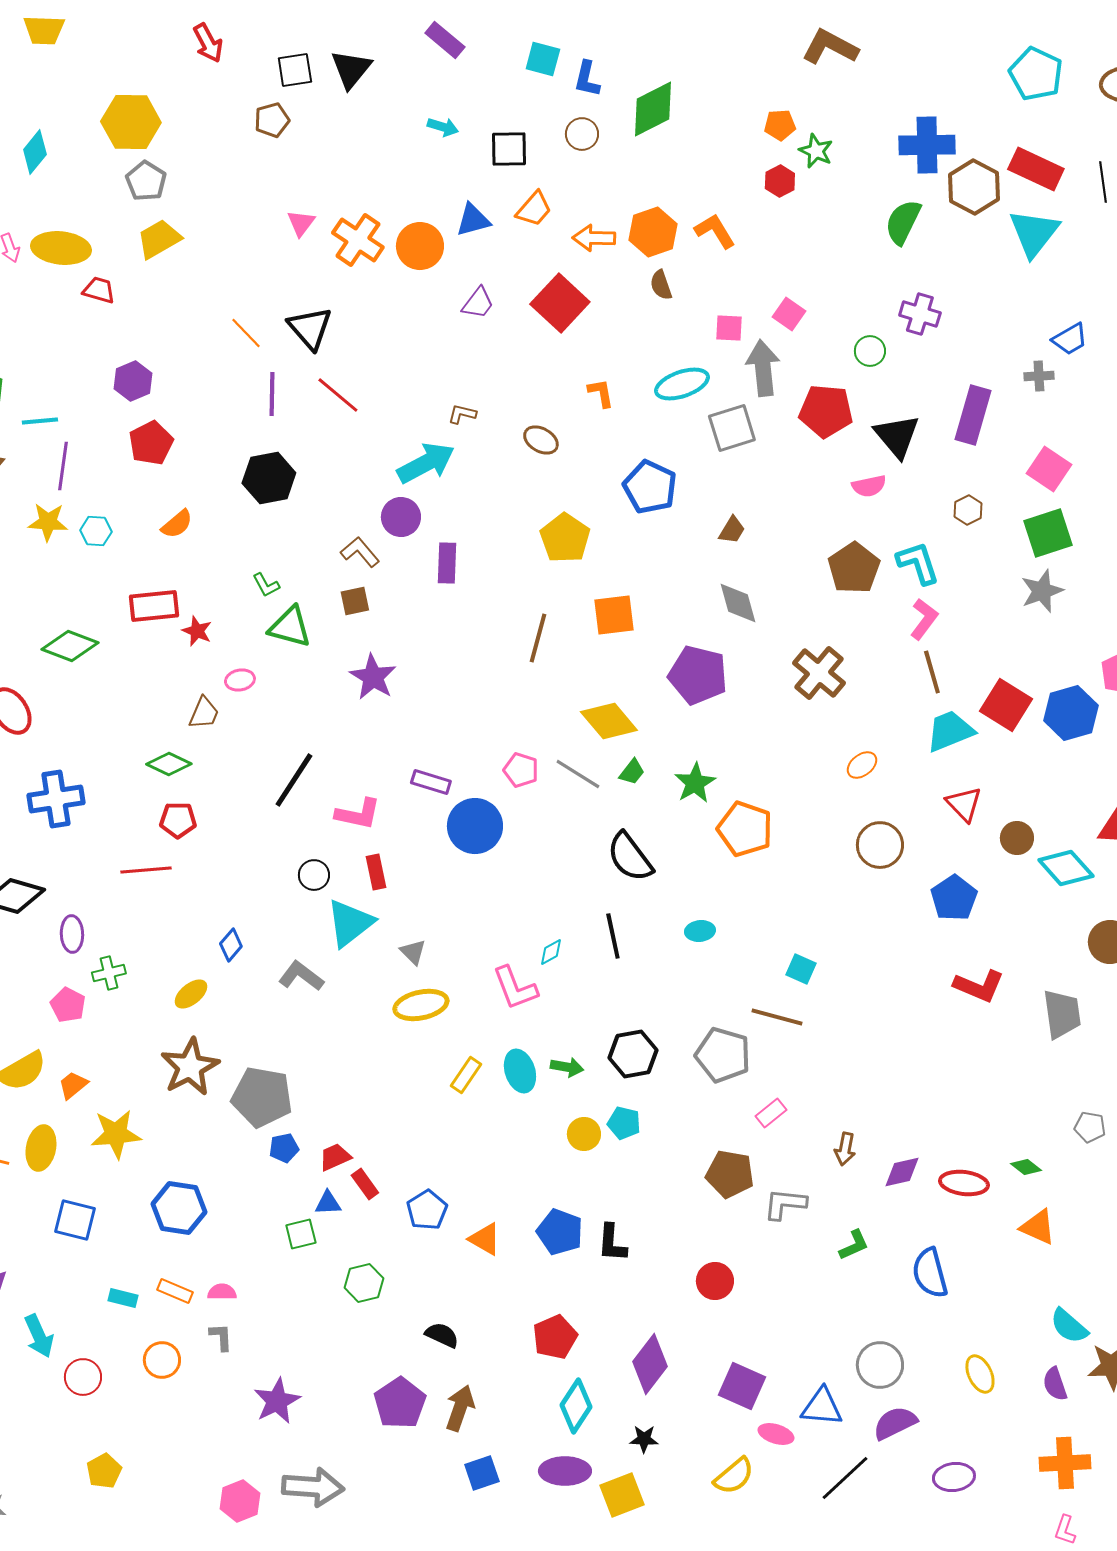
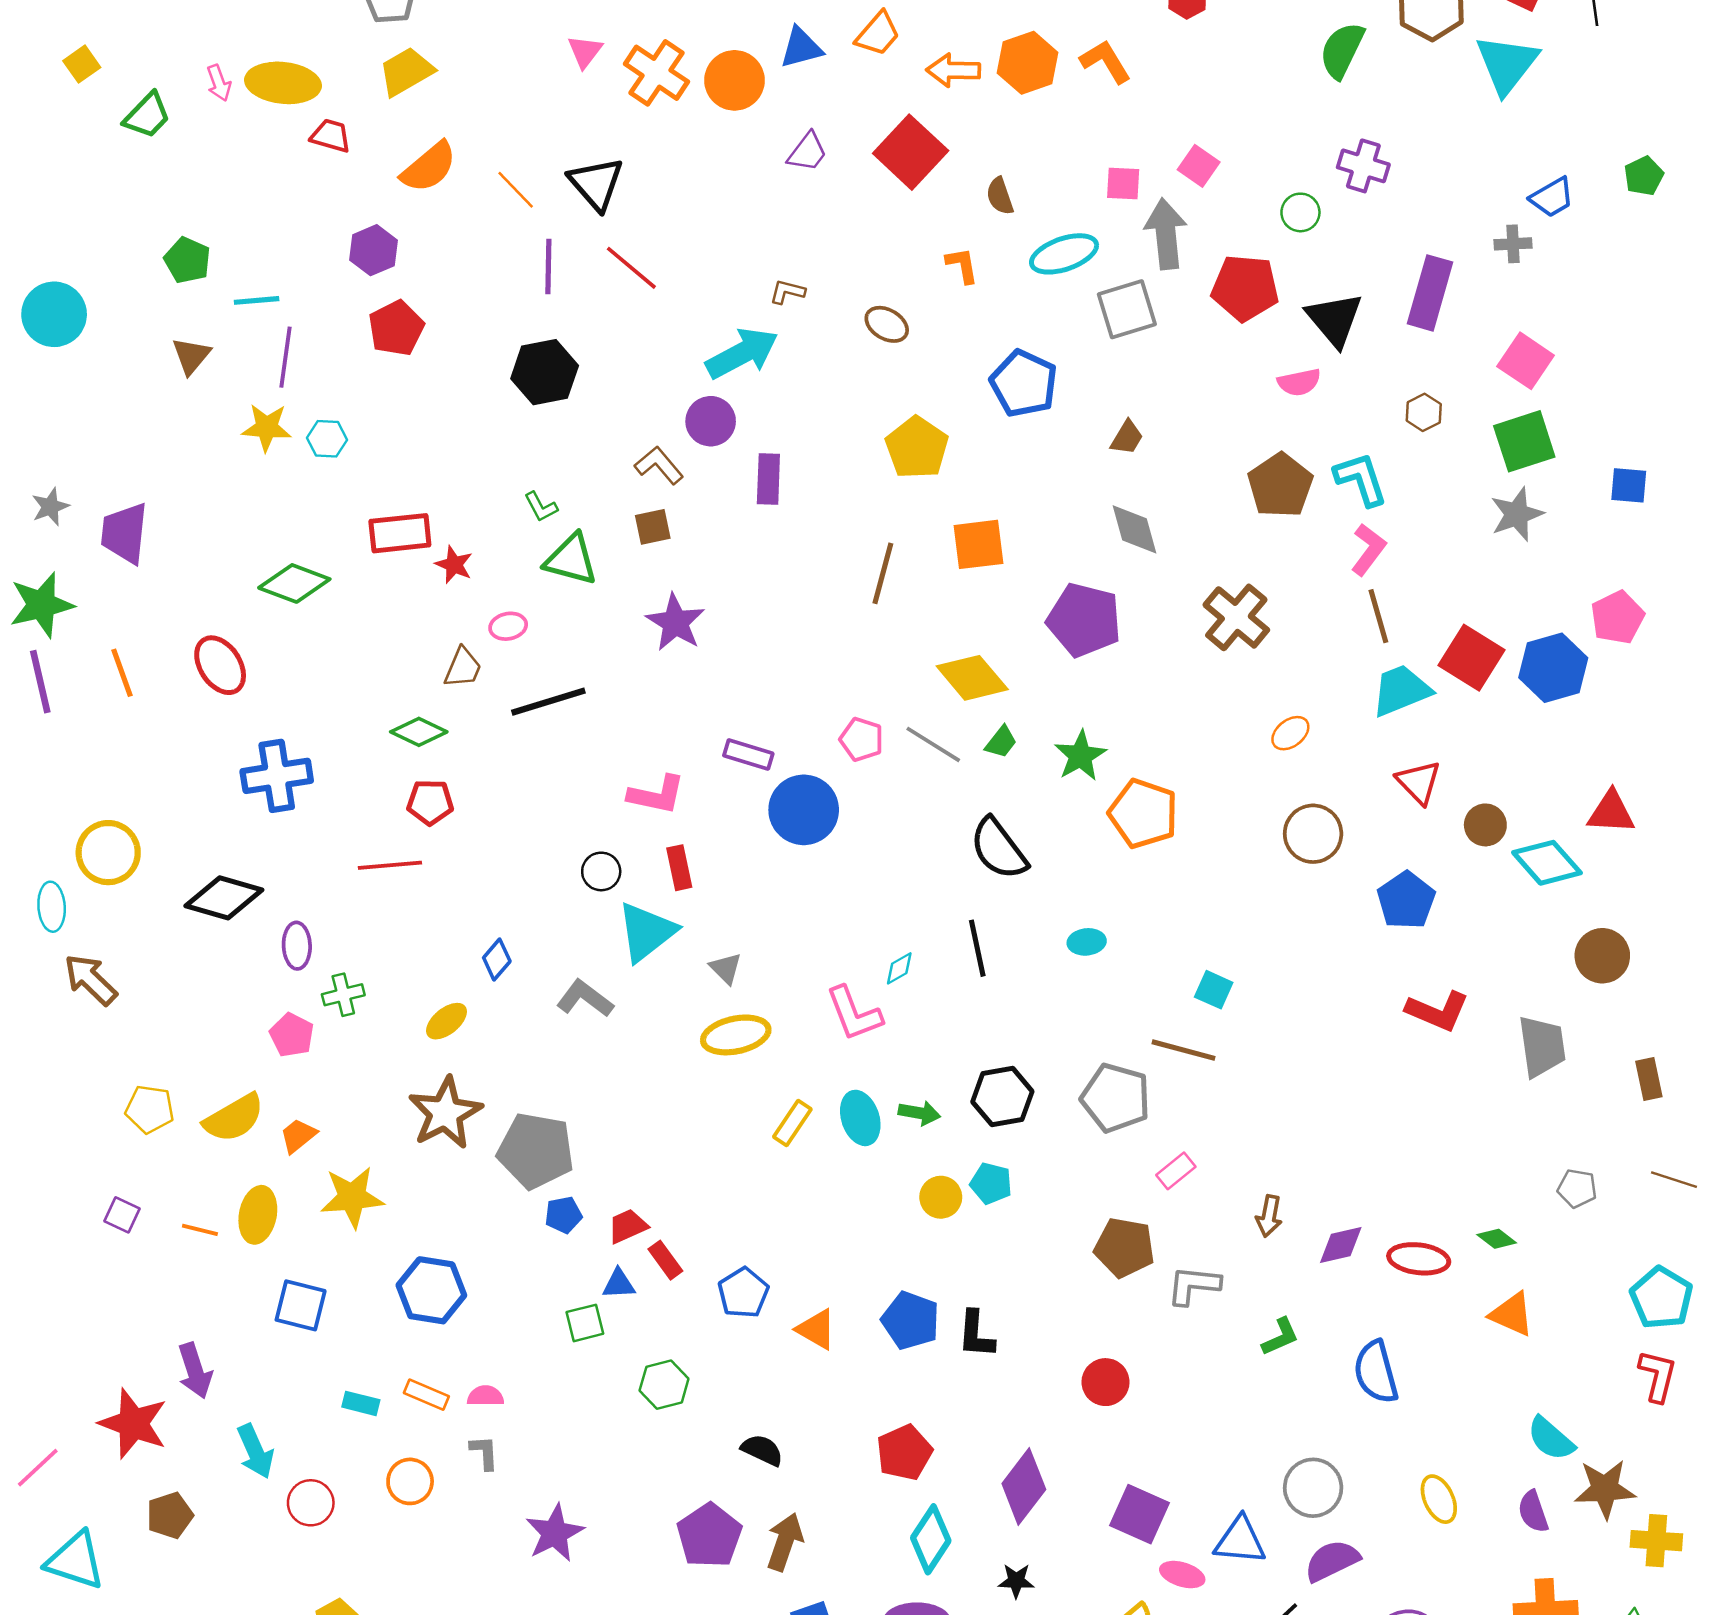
brown semicircle: (661, 285) -> (1000, 196), moved
orange semicircle: (177, 524) -> (429, 167), moved, size x1.4
black line: (294, 780) -> (548, 702), moved, turned 40

